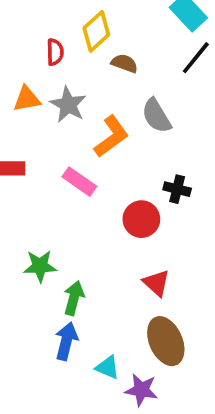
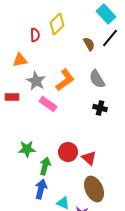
brown semicircle: (124, 63) -> (89, 44), moved, turned 40
gray star: (68, 105) -> (36, 81), moved
gray semicircle: (156, 116) -> (97, 79), moved
red circle: (141, 219) -> (68, 152), moved

